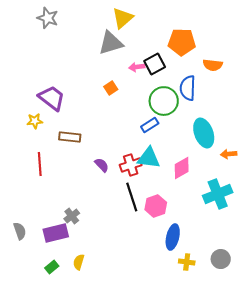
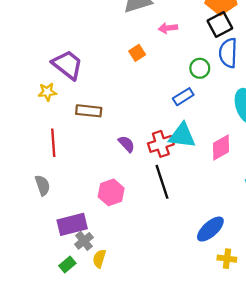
black square: (155, 64) -> (220, 25), moved
green circle: (164, 101) -> (200, 68), size x0.6
pink hexagon: (156, 206) -> (111, 192), moved
gray cross: (72, 216) -> (84, 241), moved
gray semicircle: (20, 231) -> (43, 185), moved
blue ellipse: (173, 237) -> (210, 229), turned 35

